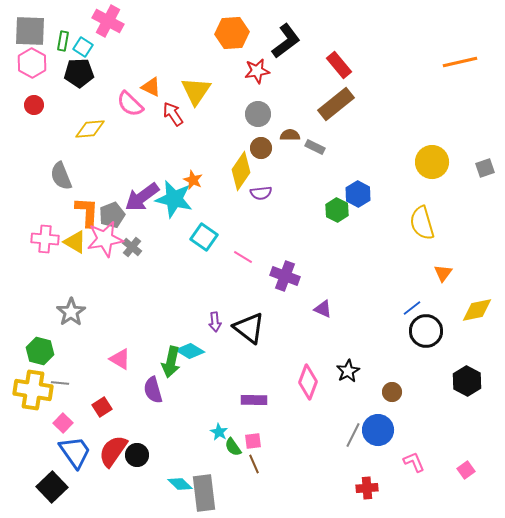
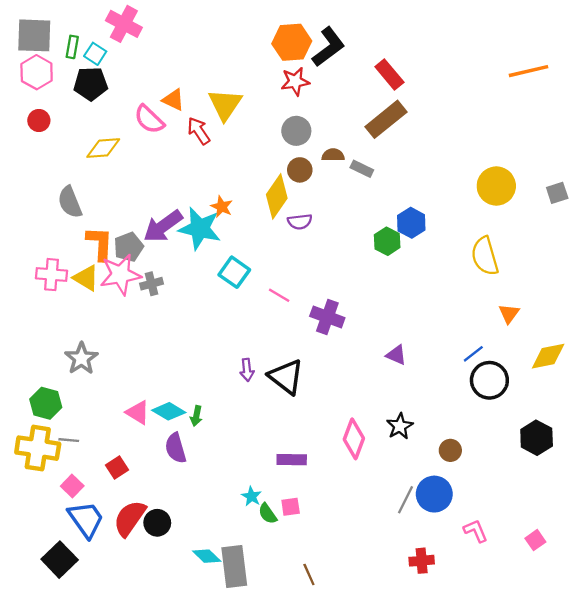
orange hexagon: (232, 33) -> (292, 42), moved
gray cross: (132, 247) -> (151, 284), turned 36
purple triangle: (323, 309) -> (396, 355), moved
cyan diamond: (190, 351) -> (169, 411), moved
green arrow: (171, 362) -> (196, 416), size x0.6
brown line: (254, 464) -> (309, 575), moved

